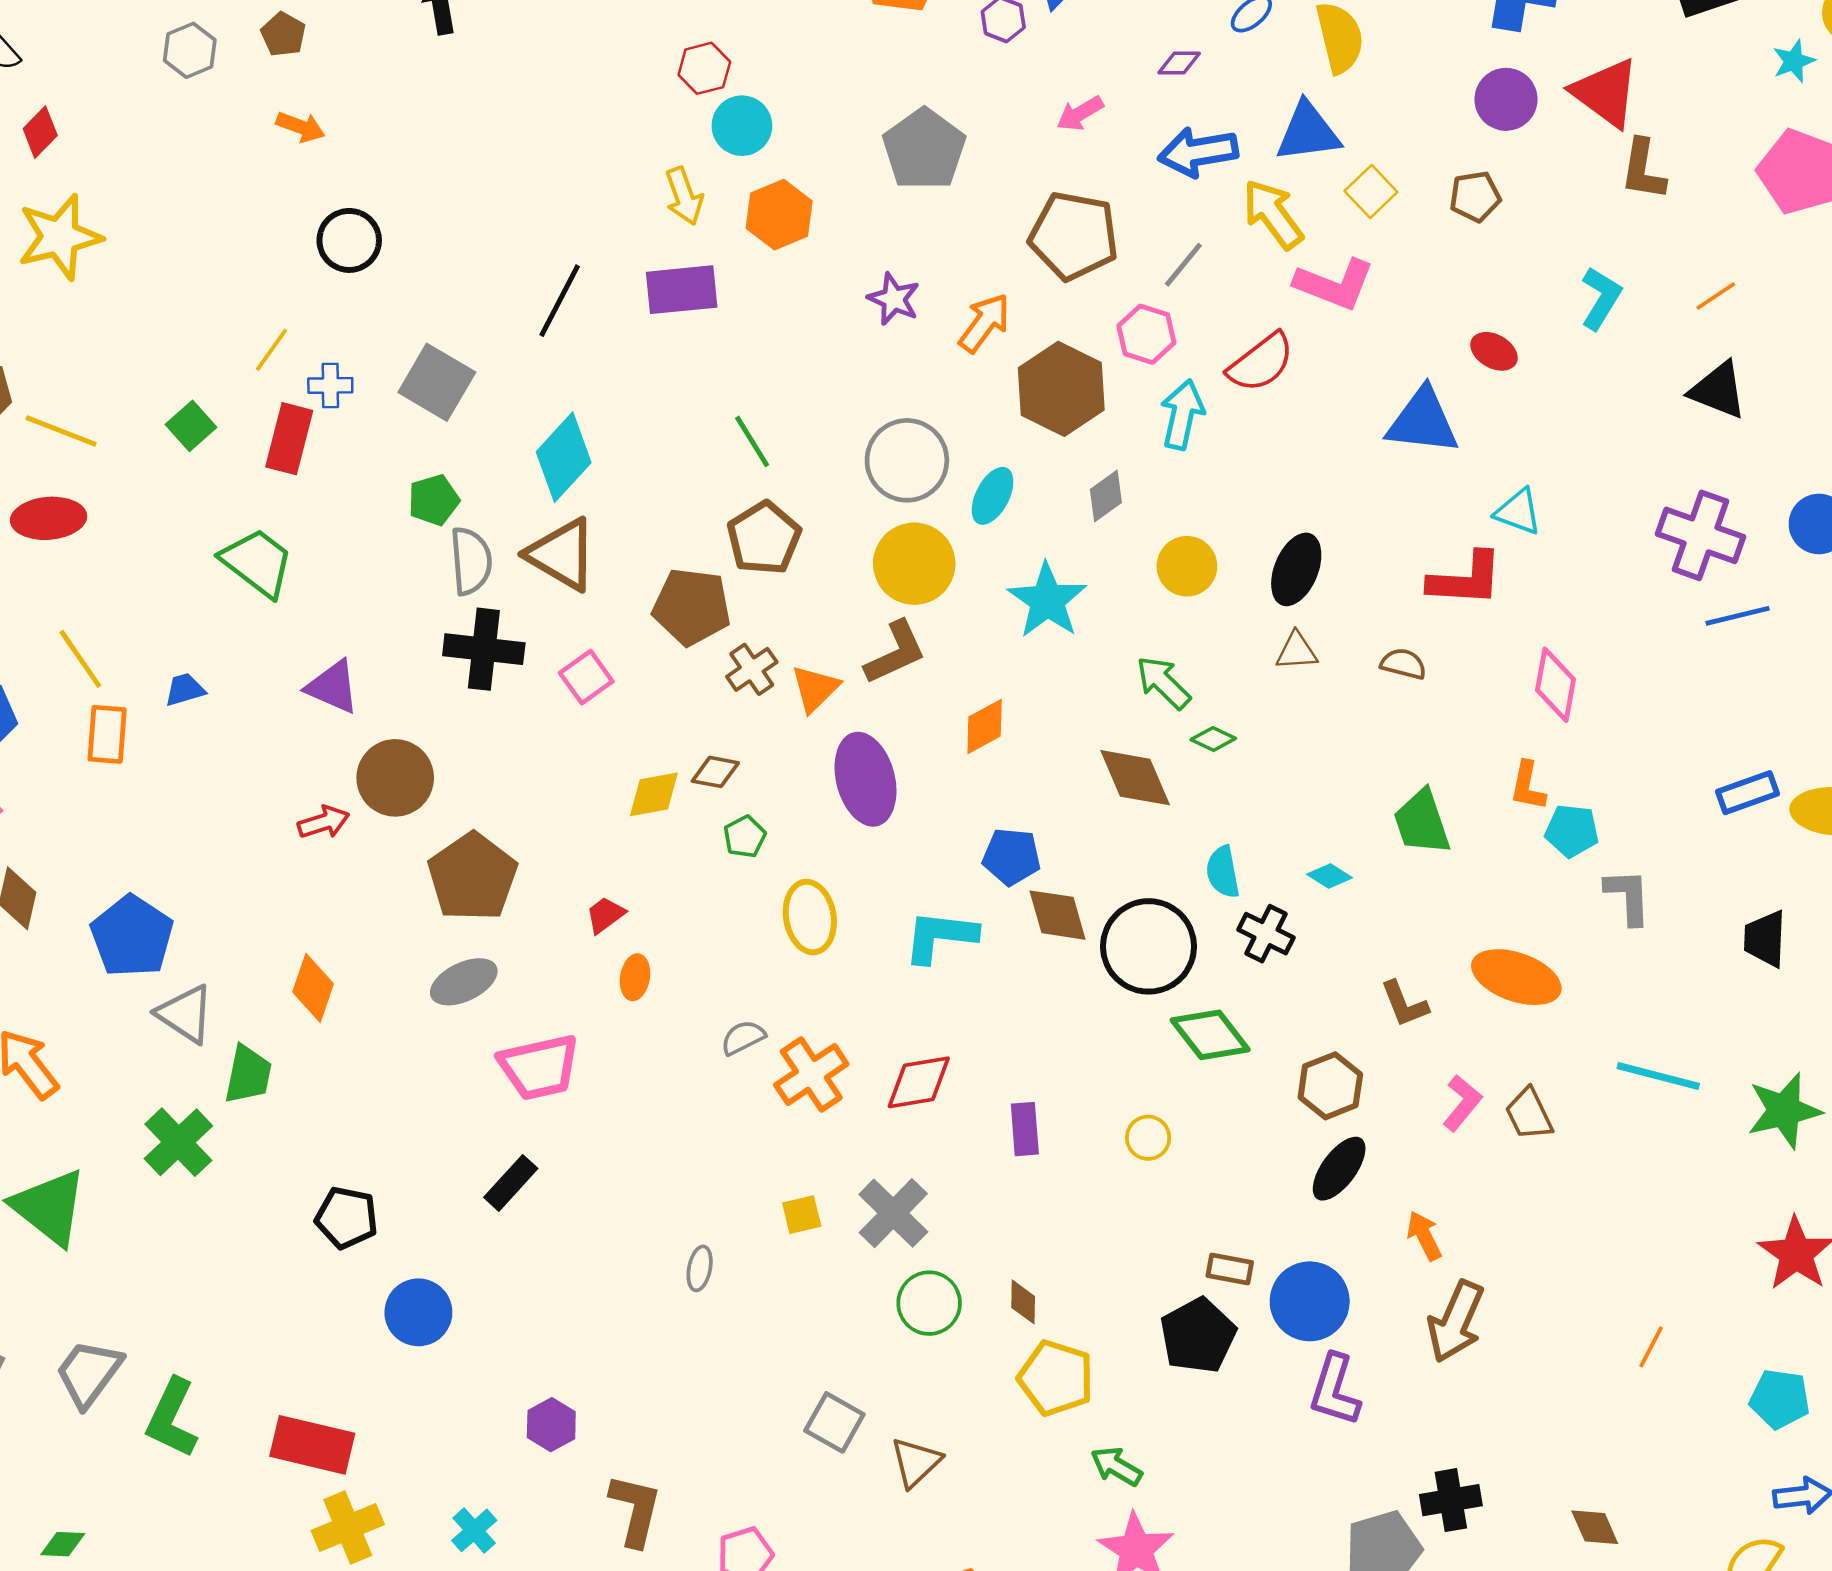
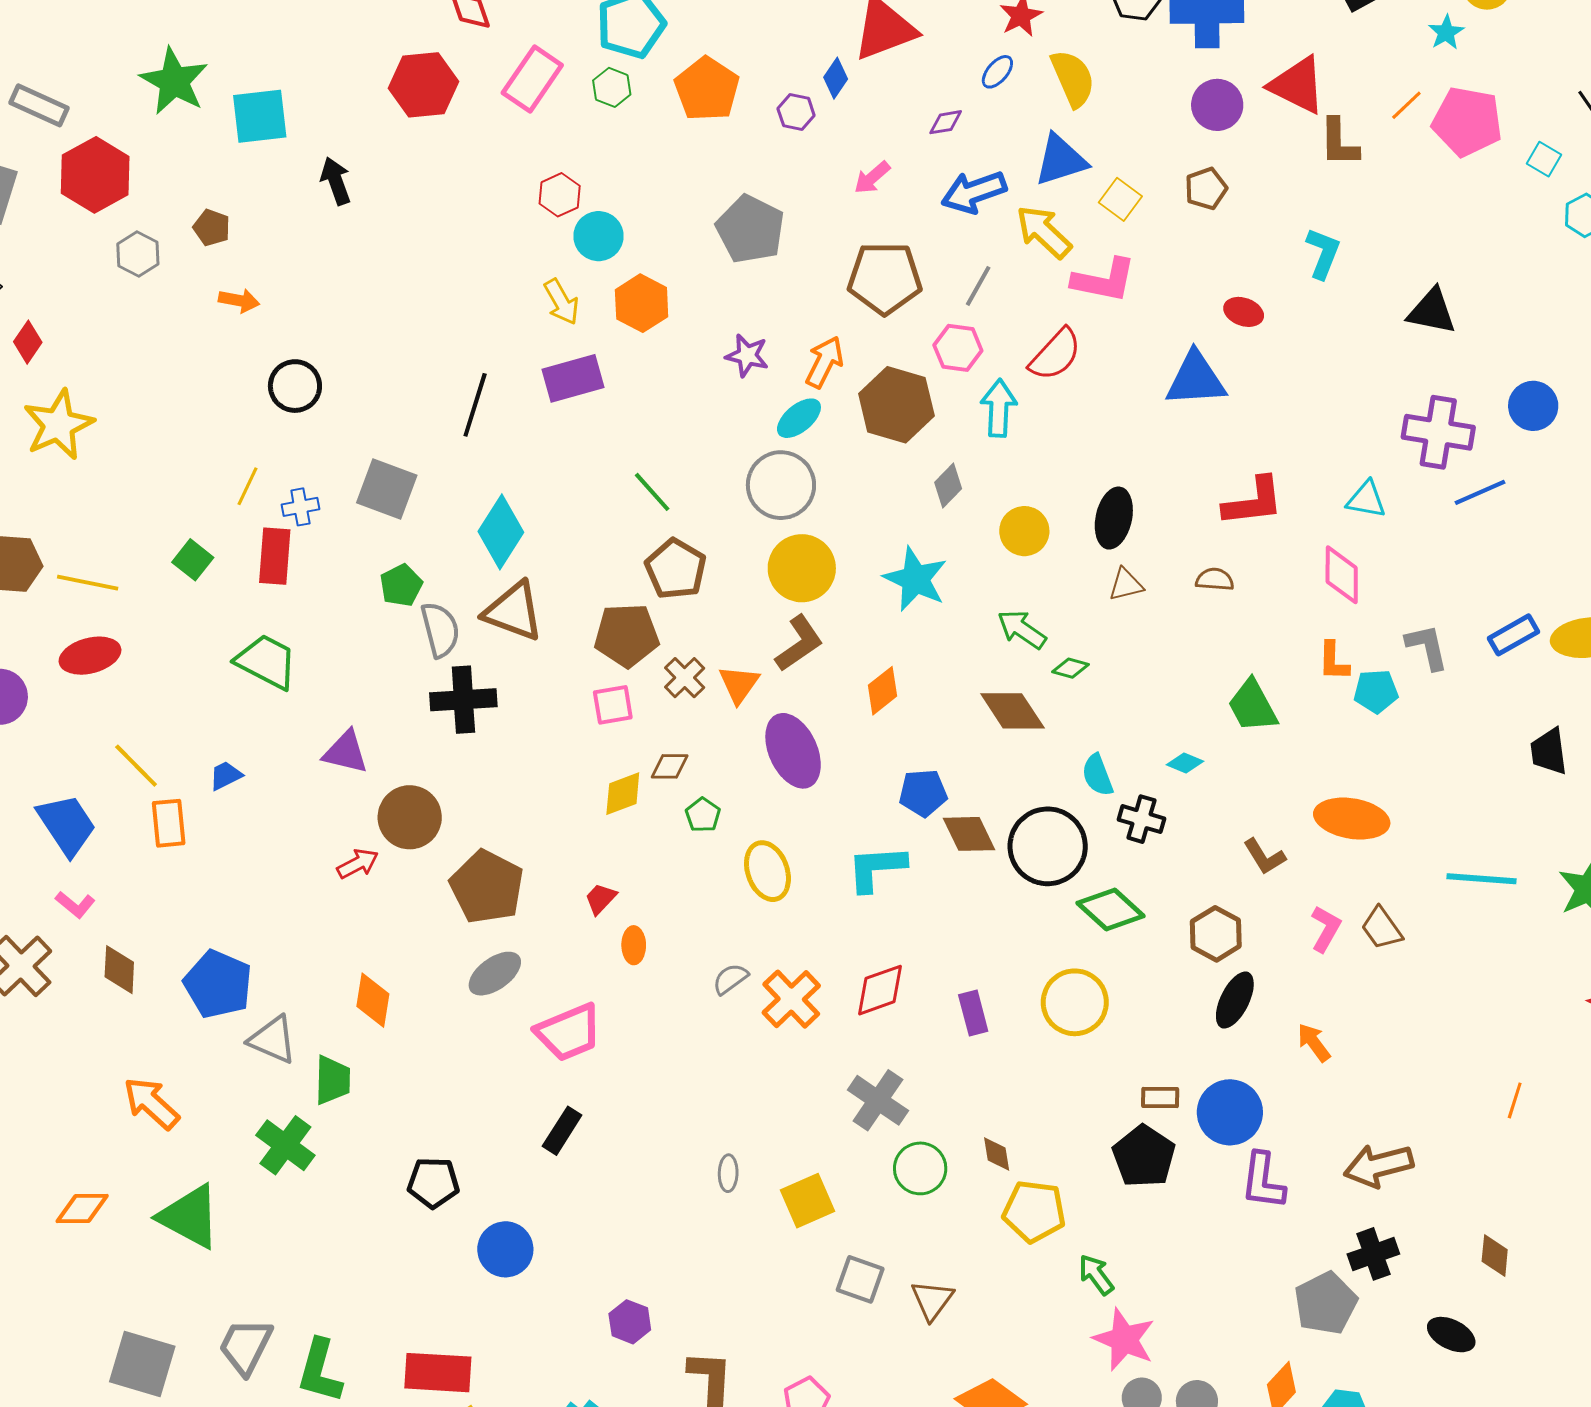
orange line: (1716, 296) -> (1406, 105), moved
cyan ellipse: (993, 496) -> (799, 418), moved, turned 33
cyan triangle: (1518, 512) -> (1366, 500), moved
pink square: (586, 677) -> (613, 705), moved, turned 36
gray L-shape: (1628, 897) -> (1427, 647), moved
yellow circle: (1148, 1138) -> (1075, 1002), size x1.8
yellow square: (802, 1215) -> (807, 1201), moved, size x1.6
brown arrow: (1456, 1322) -> (1378, 1166), moved, turned 62
green arrow: (1116, 1466) -> (1096, 1275), turned 33
brown diamond: (1595, 1527) -> (1495, 1255), turned 39

